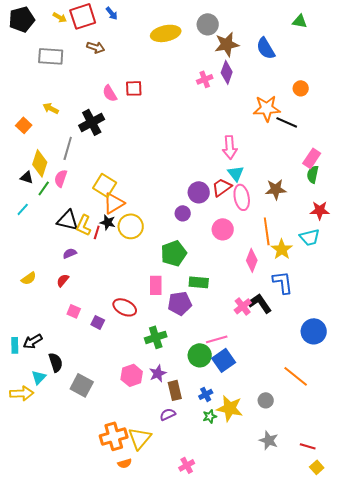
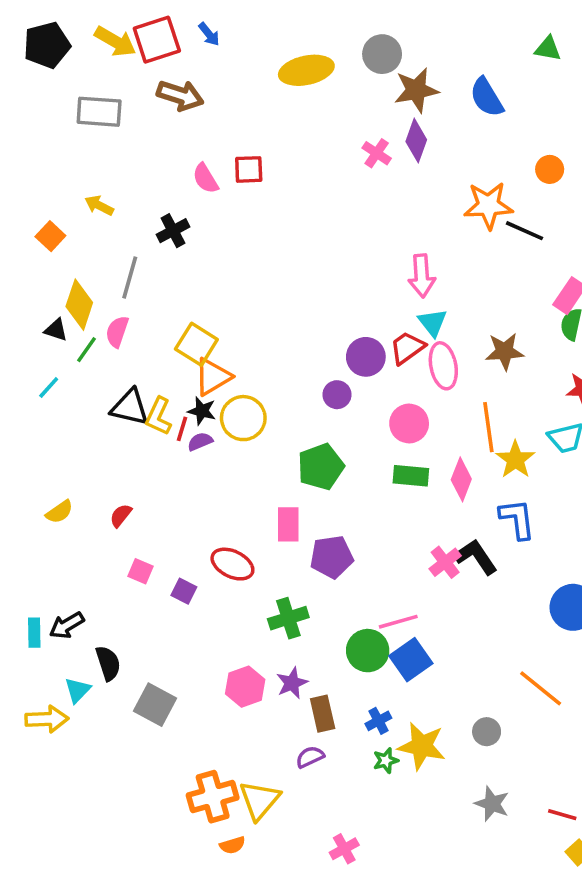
yellow arrow: (60, 17) -> (115, 41), size x1.6
brown arrow: (96, 47) -> (180, 96), size x1.4
pink cross: (205, 79) -> (377, 153), turned -35
black cross: (92, 122) -> (173, 231), size x0.7
purple semicircle: (70, 253) -> (200, 442), moved
green rectangle: (199, 282) -> (411, 476), moved

